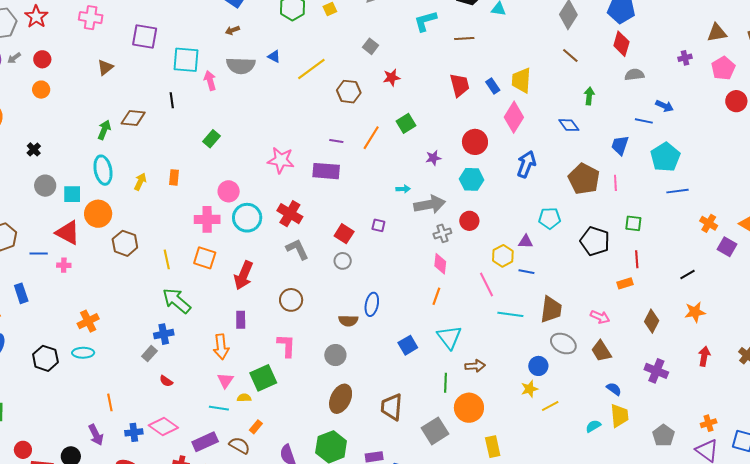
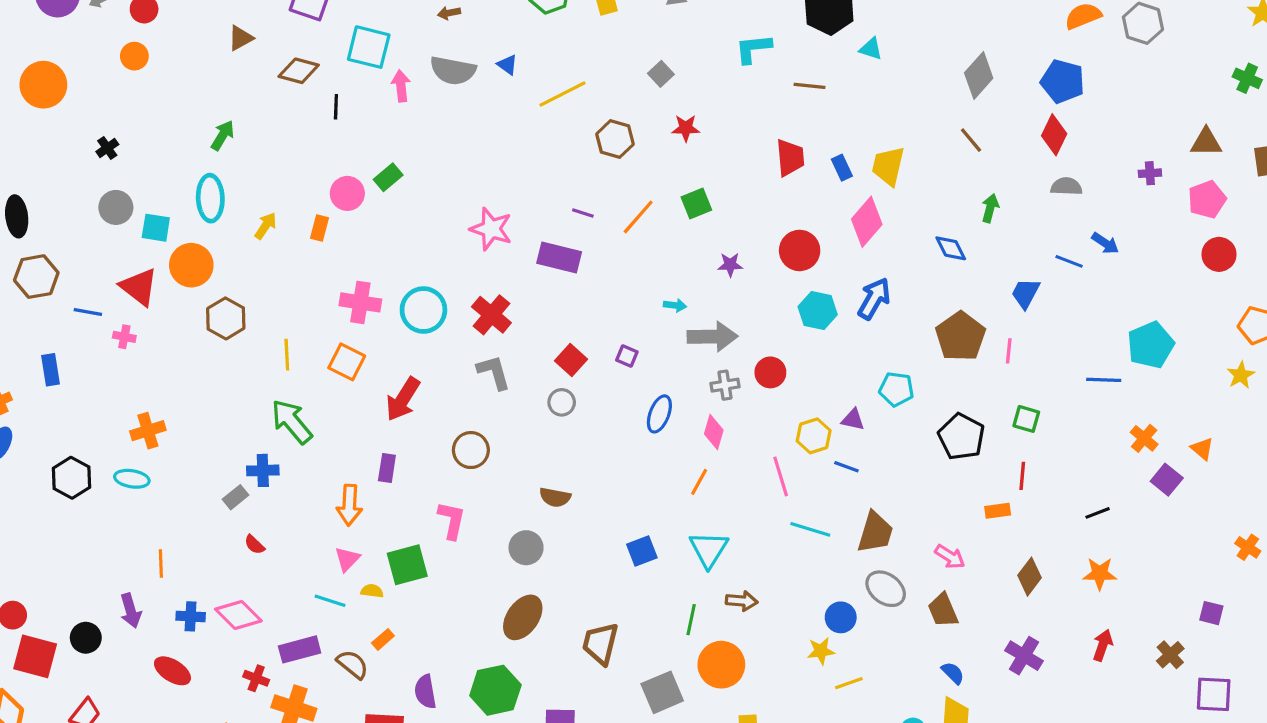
brown diamond: (133, 118) -> (299, 71), moved
cyan pentagon: (665, 157) -> (1151, 345), moved
cyan hexagon: (472, 179) -> (818, 311), moved
pink circle: (229, 191) -> (347, 193), moved
blue ellipse: (372, 304) -> (659, 414), moved

